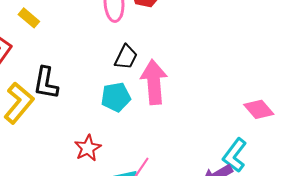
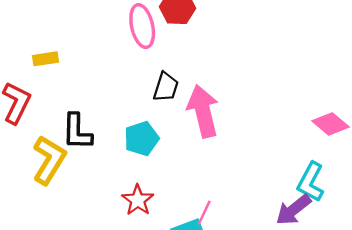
yellow rectangle: (29, 18) -> (46, 59), turned -40
cyan pentagon: (116, 97) -> (141, 139), moved

